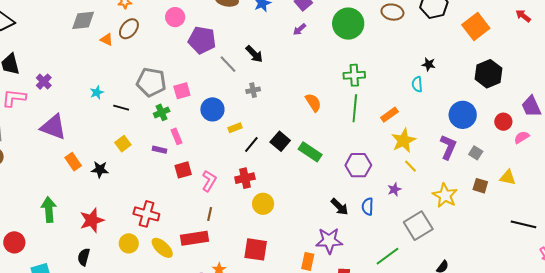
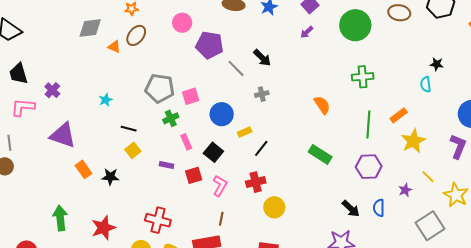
black line: (121, 108) -> (129, 129), moved
green line: (355, 108) -> (368, 124), moved
black square: (280, 141) -> (213, 152), moved
purple rectangle: (159, 150) -> (166, 165), moved
yellow line: (411, 166) -> (428, 177), moved

